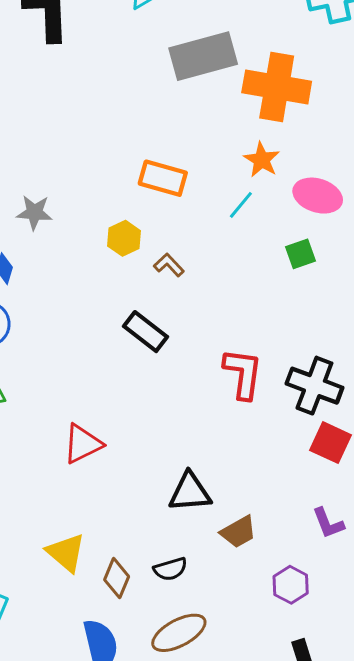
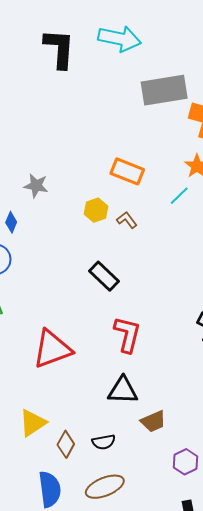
brown L-shape: (169, 265) -> (127, 220), moved
red L-shape: (243, 374) -> (127, 334), moved
red triangle: (83, 444) -> (52, 349), size x1.4
yellow triangle: (66, 553) -> (33, 423), turned 40

